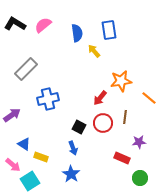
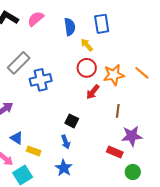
orange line: (149, 98) -> (142, 73), moved
blue cross: (48, 99) -> (41, 80), moved
red circle: (103, 123) -> (87, 68), moved
purple star: (139, 142) -> (132, 136), size x1.5

